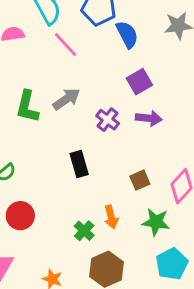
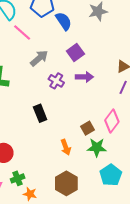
gray arrow: (66, 99) -> (39, 58), moved
brown square: (140, 180) -> (87, 128), moved
green cross: (84, 231) -> (18, 178), moved, turned 32

